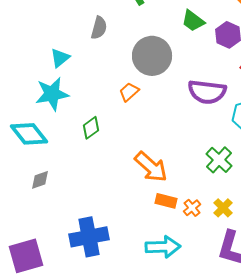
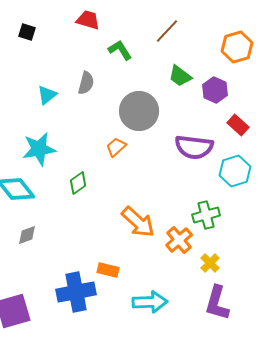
cyan triangle: (60, 58) -> (47, 95), moved
green cross: (219, 160) -> (206, 215), turned 32
orange rectangle: (166, 201) -> (108, 270), moved
orange cross: (192, 208) -> (179, 240), moved, size x1.5

